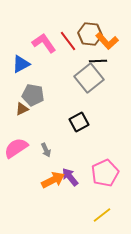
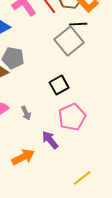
pink pentagon: (105, 173) -> (72, 117), moved
orange arrow: (53, 180) -> (23, 157), moved

